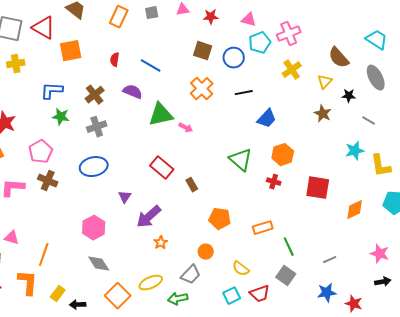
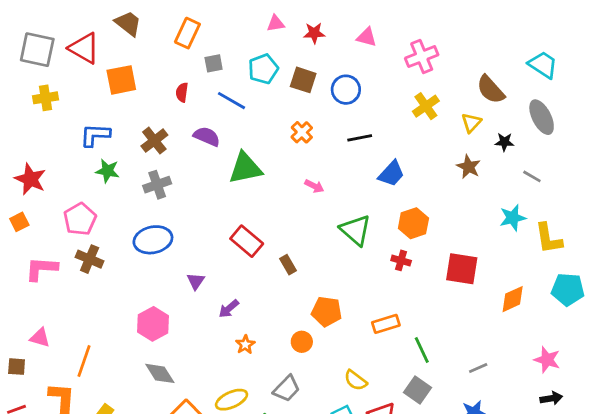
gray square: (152, 13) -> (214, 63), moved
cyan pentagon: (260, 43) -> (263, 69), moved
orange cross: (202, 89) -> (302, 132), size x0.7
pink arrow: (186, 128) -> (314, 186), moved
purple arrow: (149, 217) -> (229, 309), size x0.6
orange circle: (206, 252) -> (302, 342), moved

